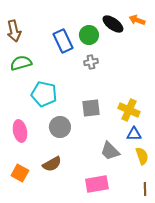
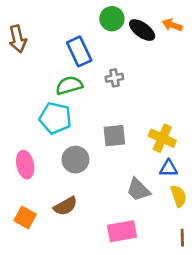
green circle: (89, 35) -> (112, 19), moved
green semicircle: (21, 63) -> (69, 85), moved

